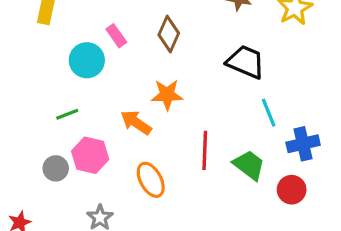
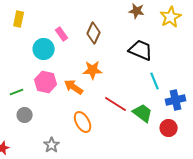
green line: (67, 114) -> (17, 92), moved
red line: (205, 150) -> (116, 104), turned -60
pink hexagon: (90, 155) -> (46, 82), moved

